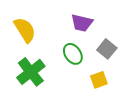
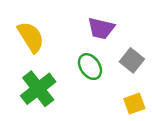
yellow square: (99, 80) -> (134, 104), moved

